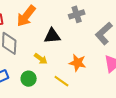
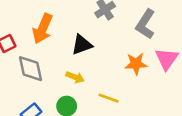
orange star: (77, 63) -> (136, 64), moved

